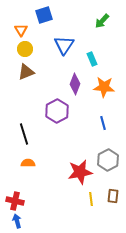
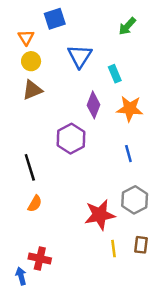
orange semicircle: (28, 163) -> (35, 204), turned 120
red cross: (15, 201) -> (40, 259), moved

